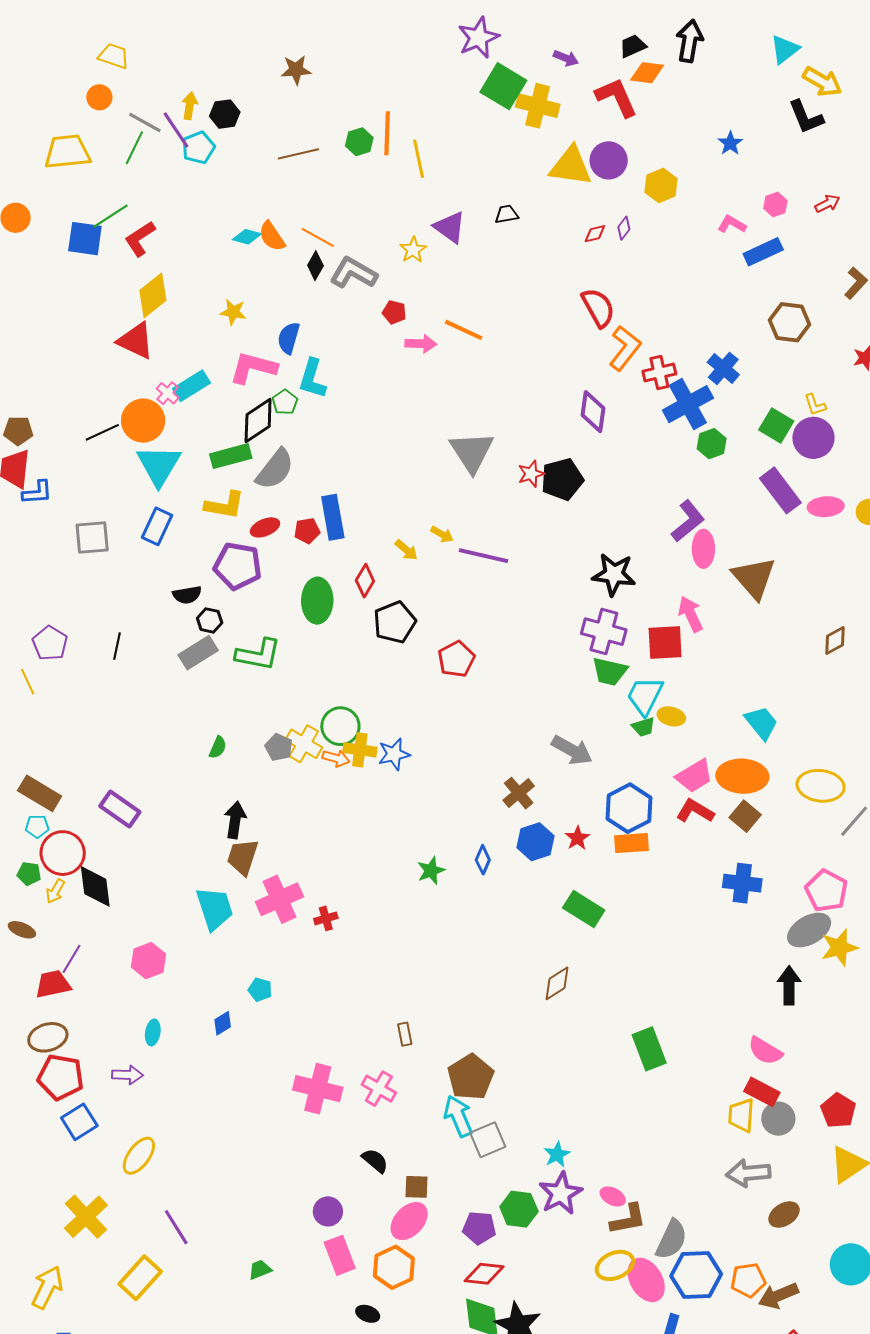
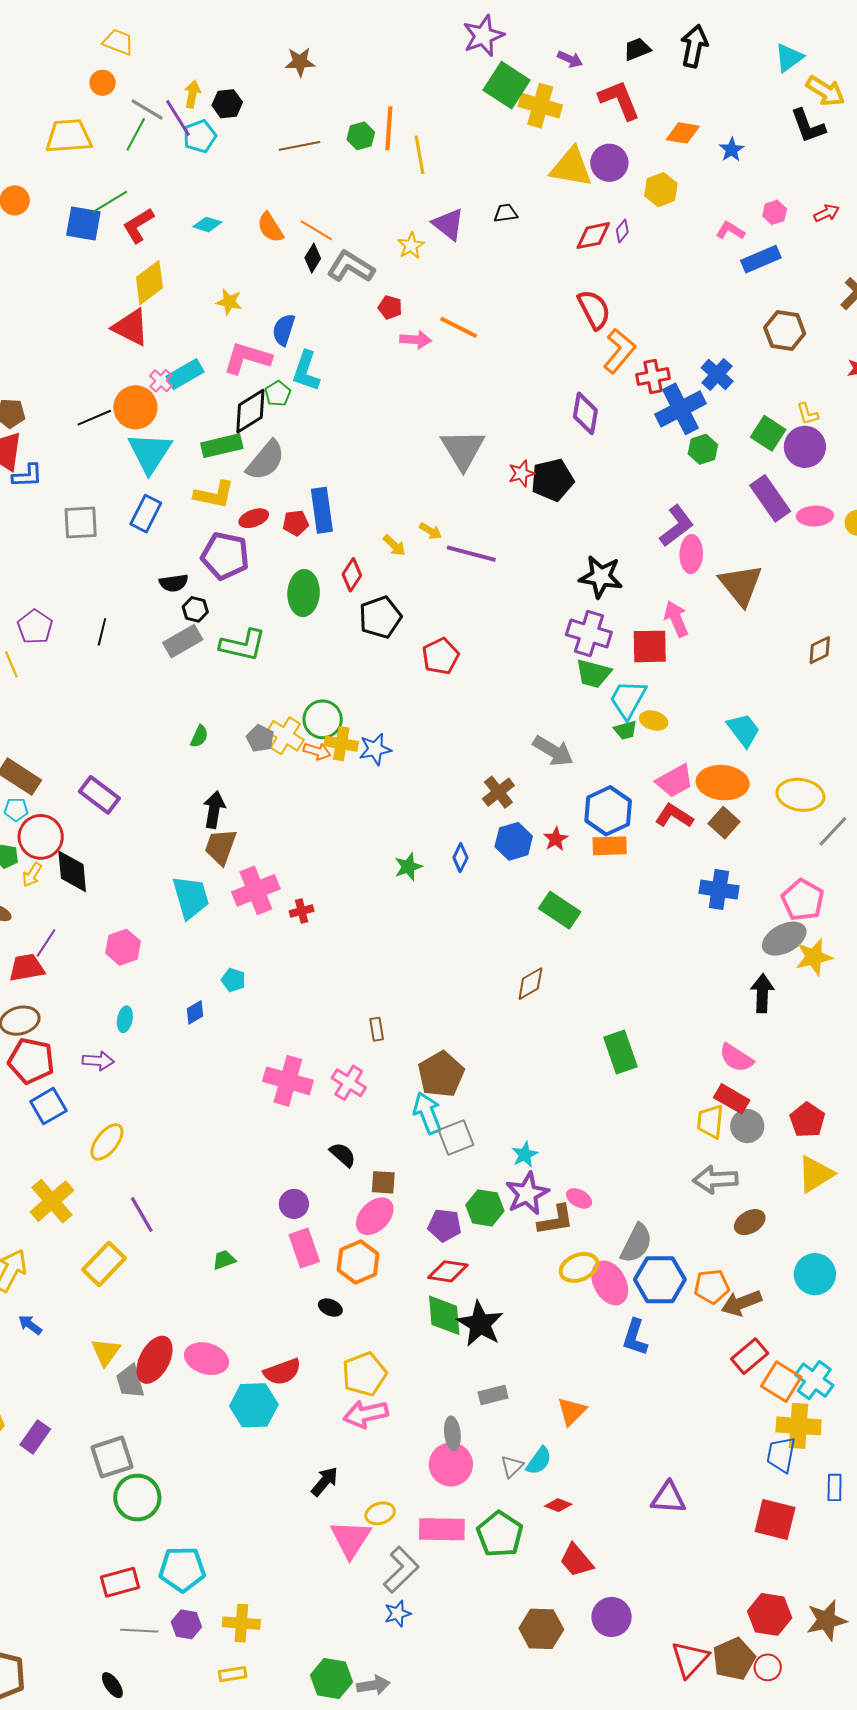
orange diamond: (647, 73) -> (683, 133), moved
red diamond: (595, 234) -> (593, 236), size x1.6
cyan diamond: (247, 237) -> (207, 224), moved
brown L-shape: (628, 1219) -> (556, 1220), moved

